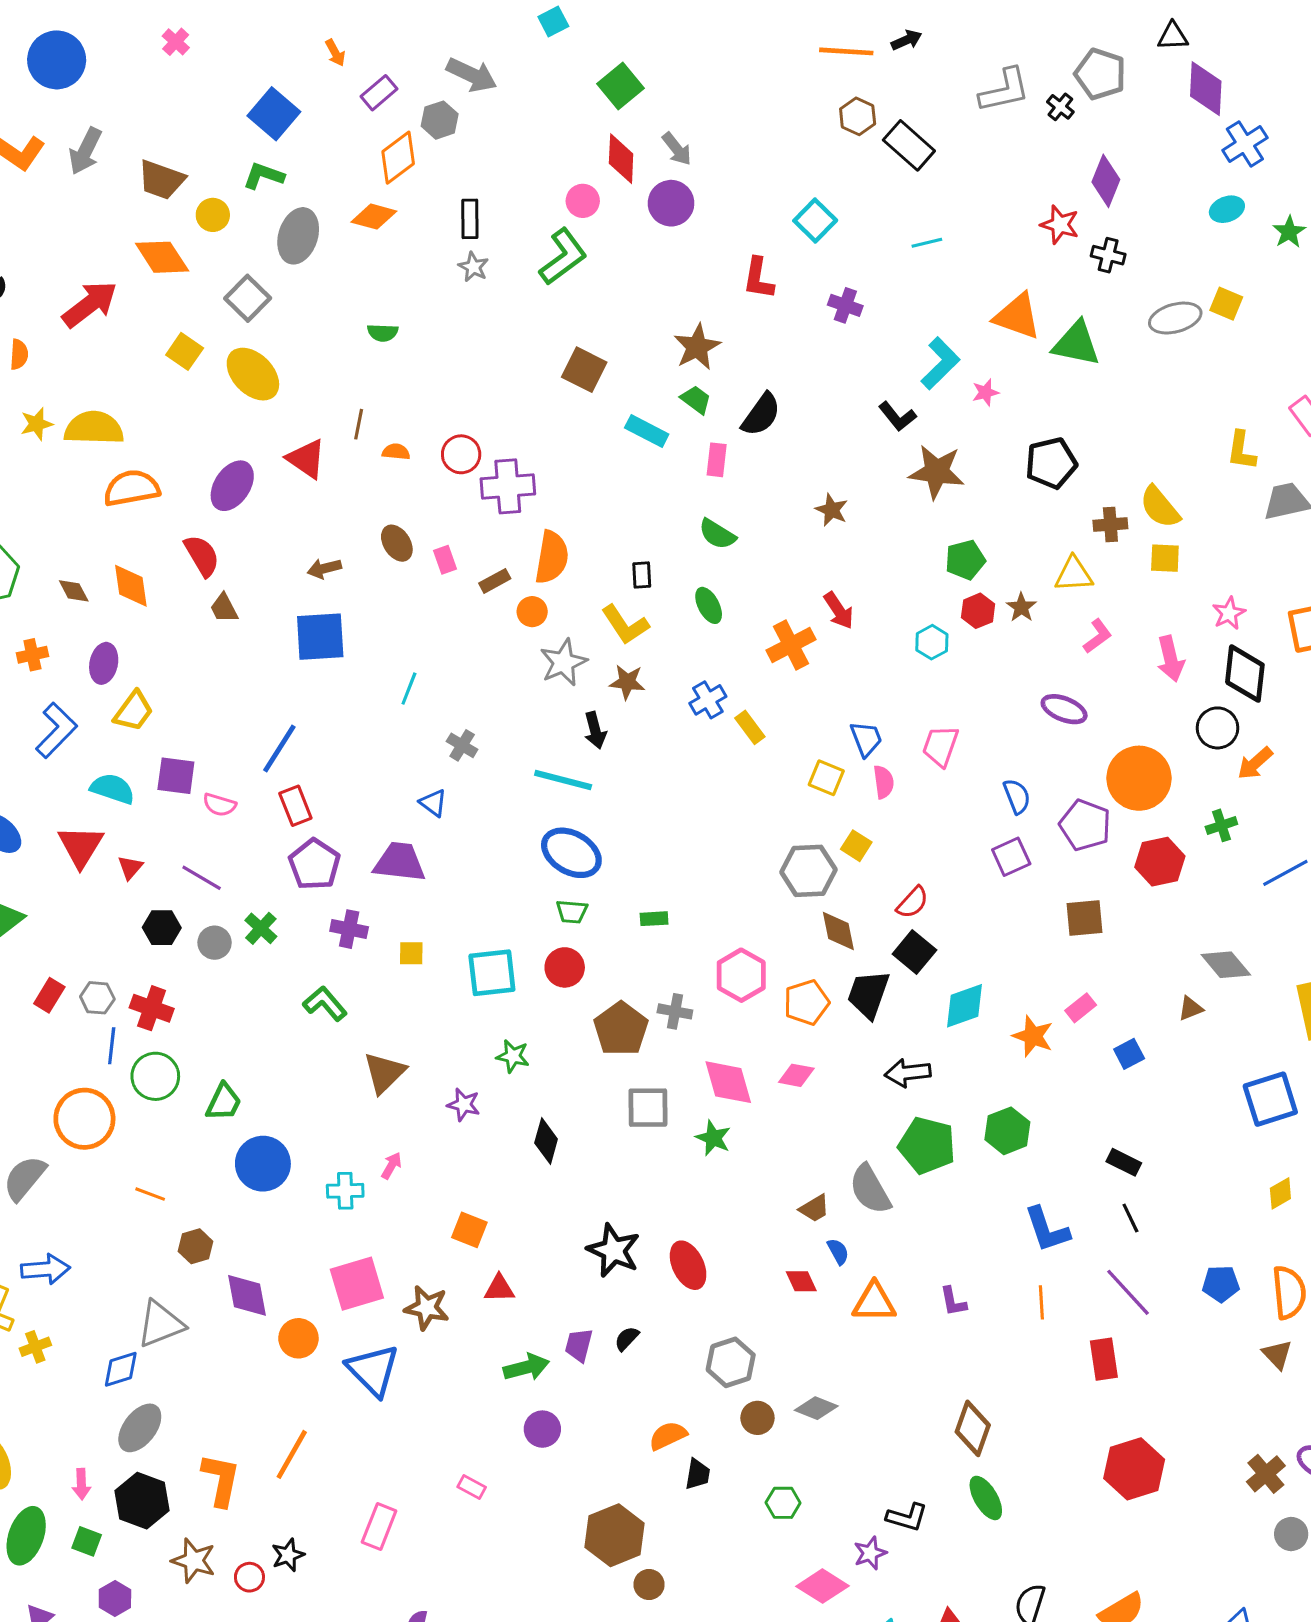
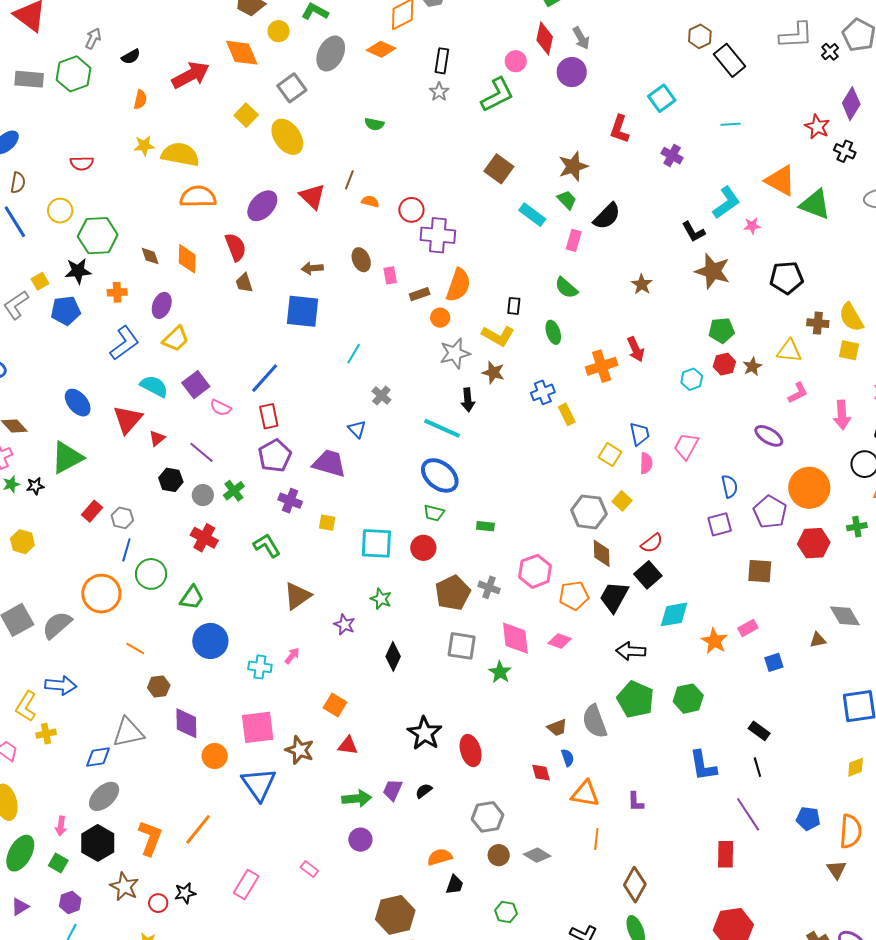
yellow L-shape: (625, 625) -> (498, 336), turned -36
purple square: (176, 776) -> (196, 385), turned 36
red cross: (152, 1008) -> (204, 538), moved
orange line: (1041, 1302) -> (596, 839), moved

